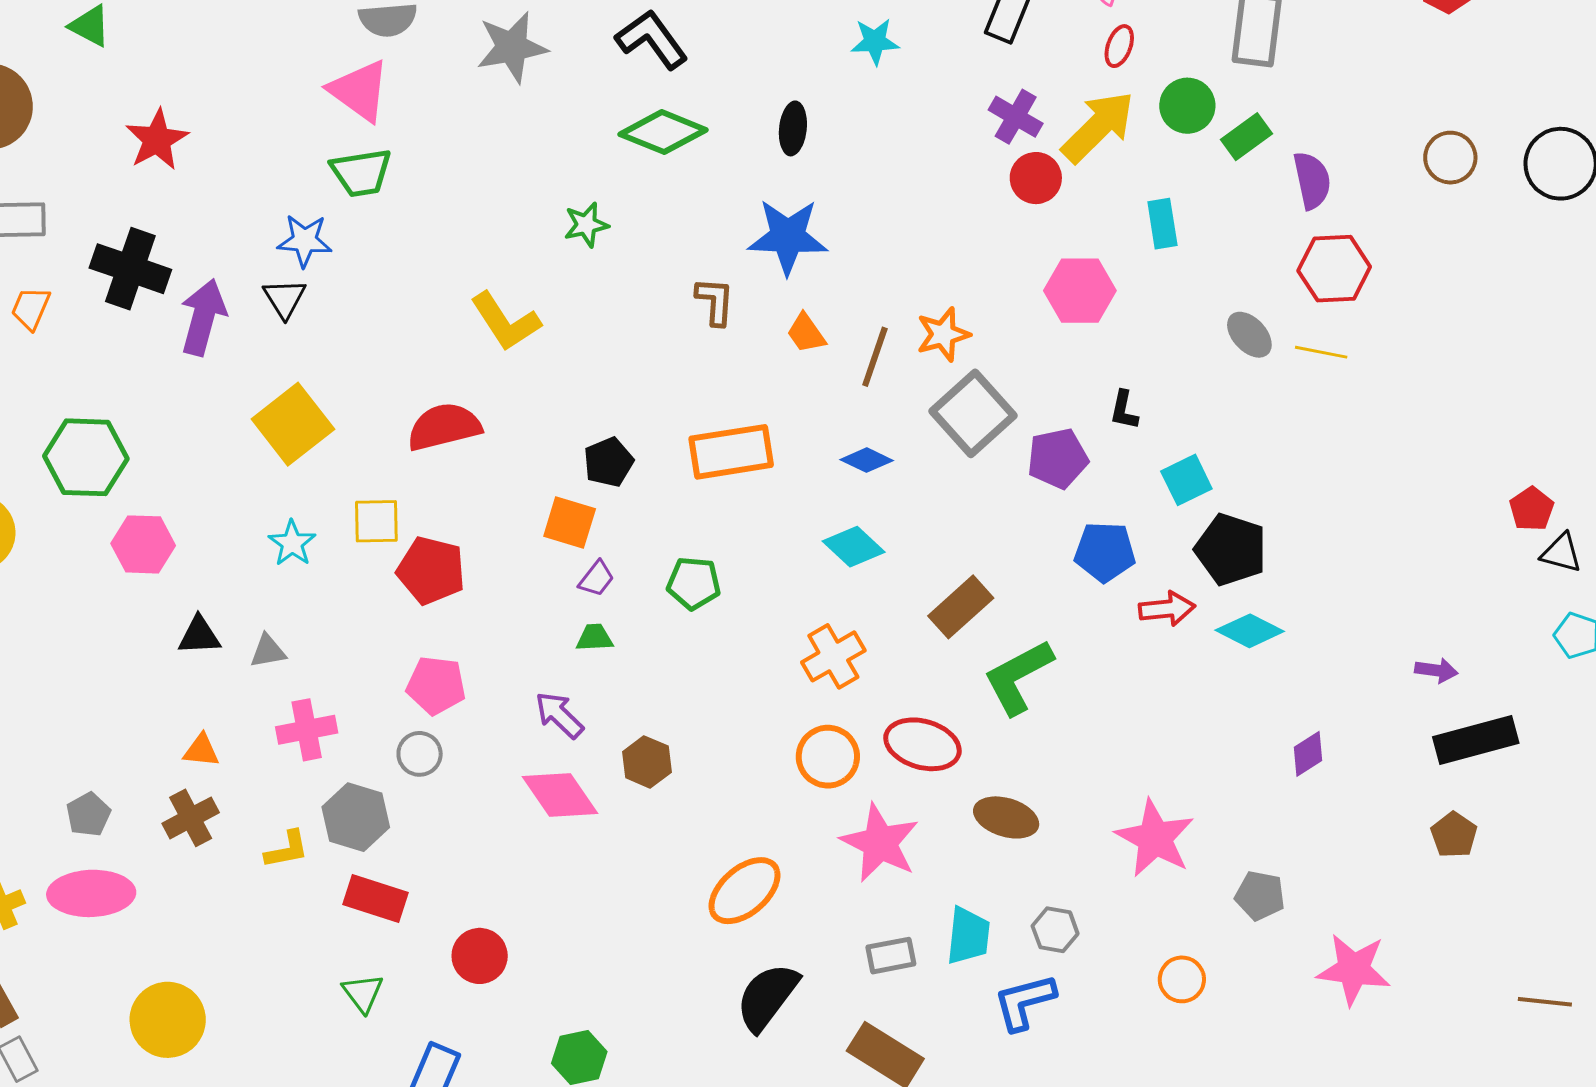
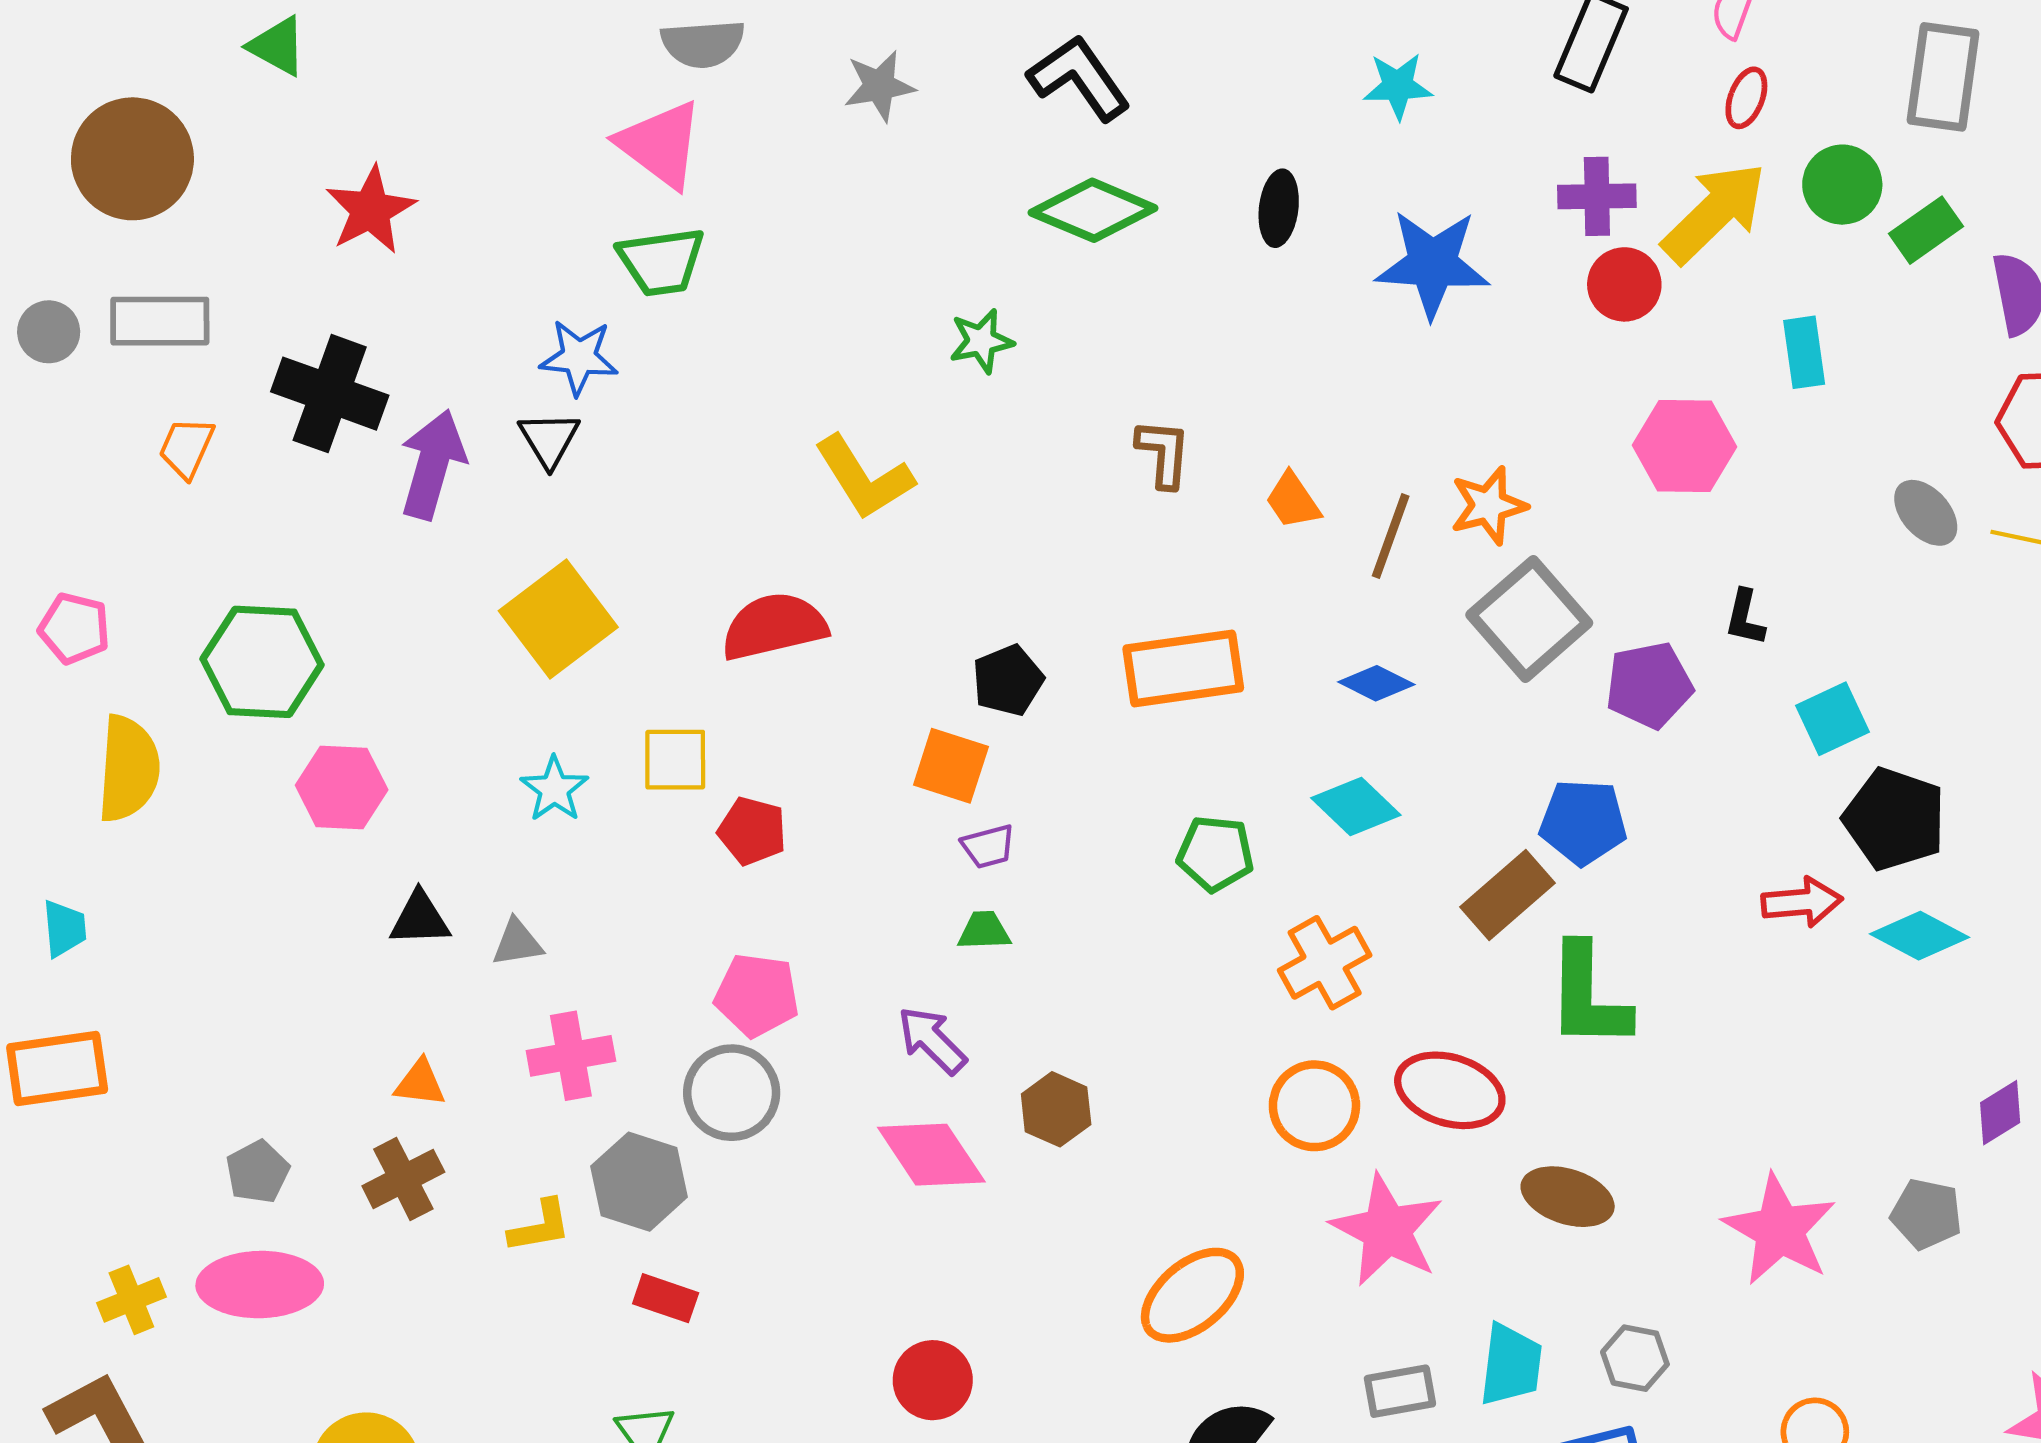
gray star: (512, 47) -> (879, 86), size x0.7
purple cross: (1016, 117) -> (1597, 196), turned -32
blue star: (788, 237) -> (1433, 264), moved
blue pentagon: (1105, 552) -> (1583, 822), moved
red pentagon: (431, 570) -> (752, 831), size x0.7
purple trapezoid: (597, 579) -> (988, 846), turned 36
green pentagon: (694, 583) -> (1215, 853), moved
green L-shape: (1018, 677) -> (1588, 996), turned -62
gray circle: (420, 754) -> (732, 1093), size x1.5
gray pentagon: (1260, 896) -> (1926, 1214), moved
red rectangle: (376, 899) -> (666, 1298), size x0.7
red circle: (480, 956) -> (933, 1380), moved

